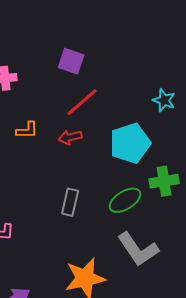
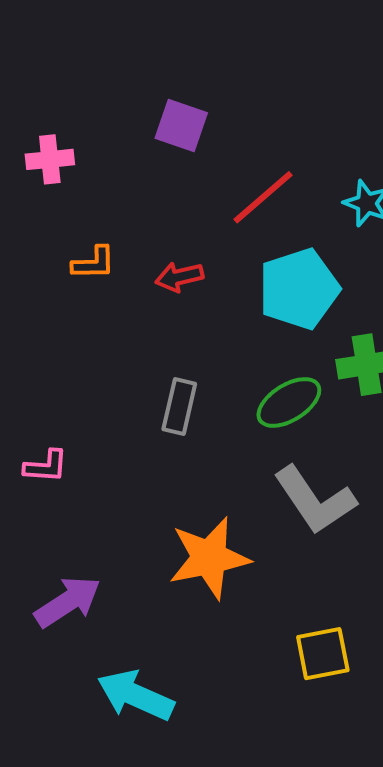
red line: (82, 102) -> (263, 197), moved

